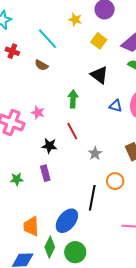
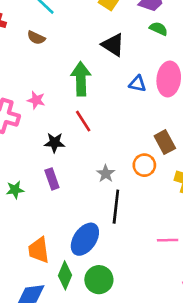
green arrow: (73, 99) -> (81, 79), size x1.4
gray star: (95, 153) -> (106, 174), moved
orange circle: (115, 181) -> (144, 165), moved

